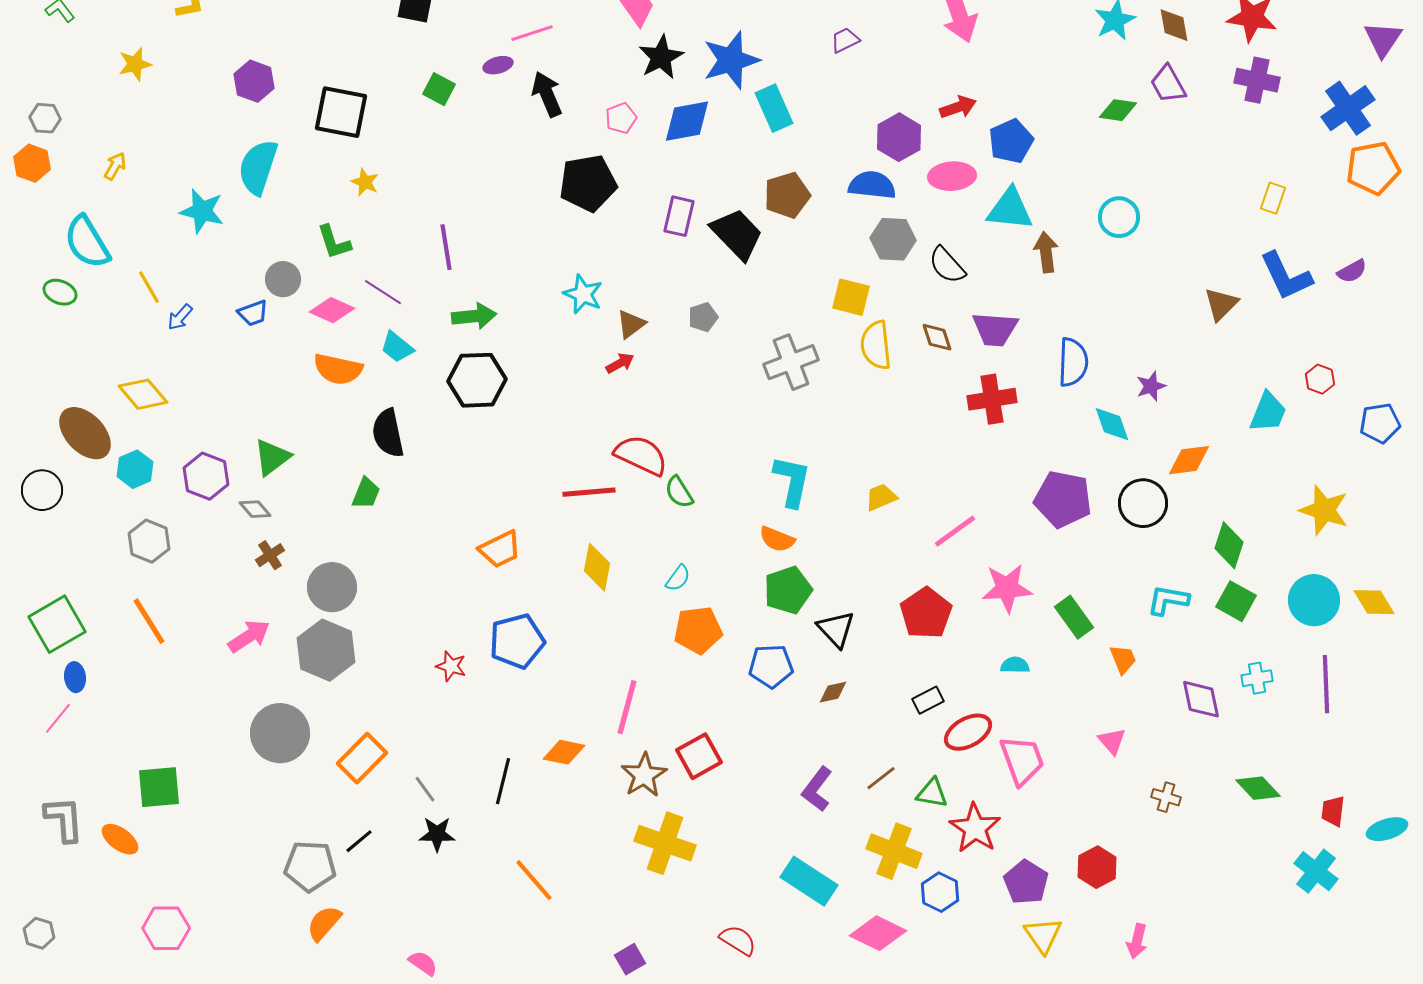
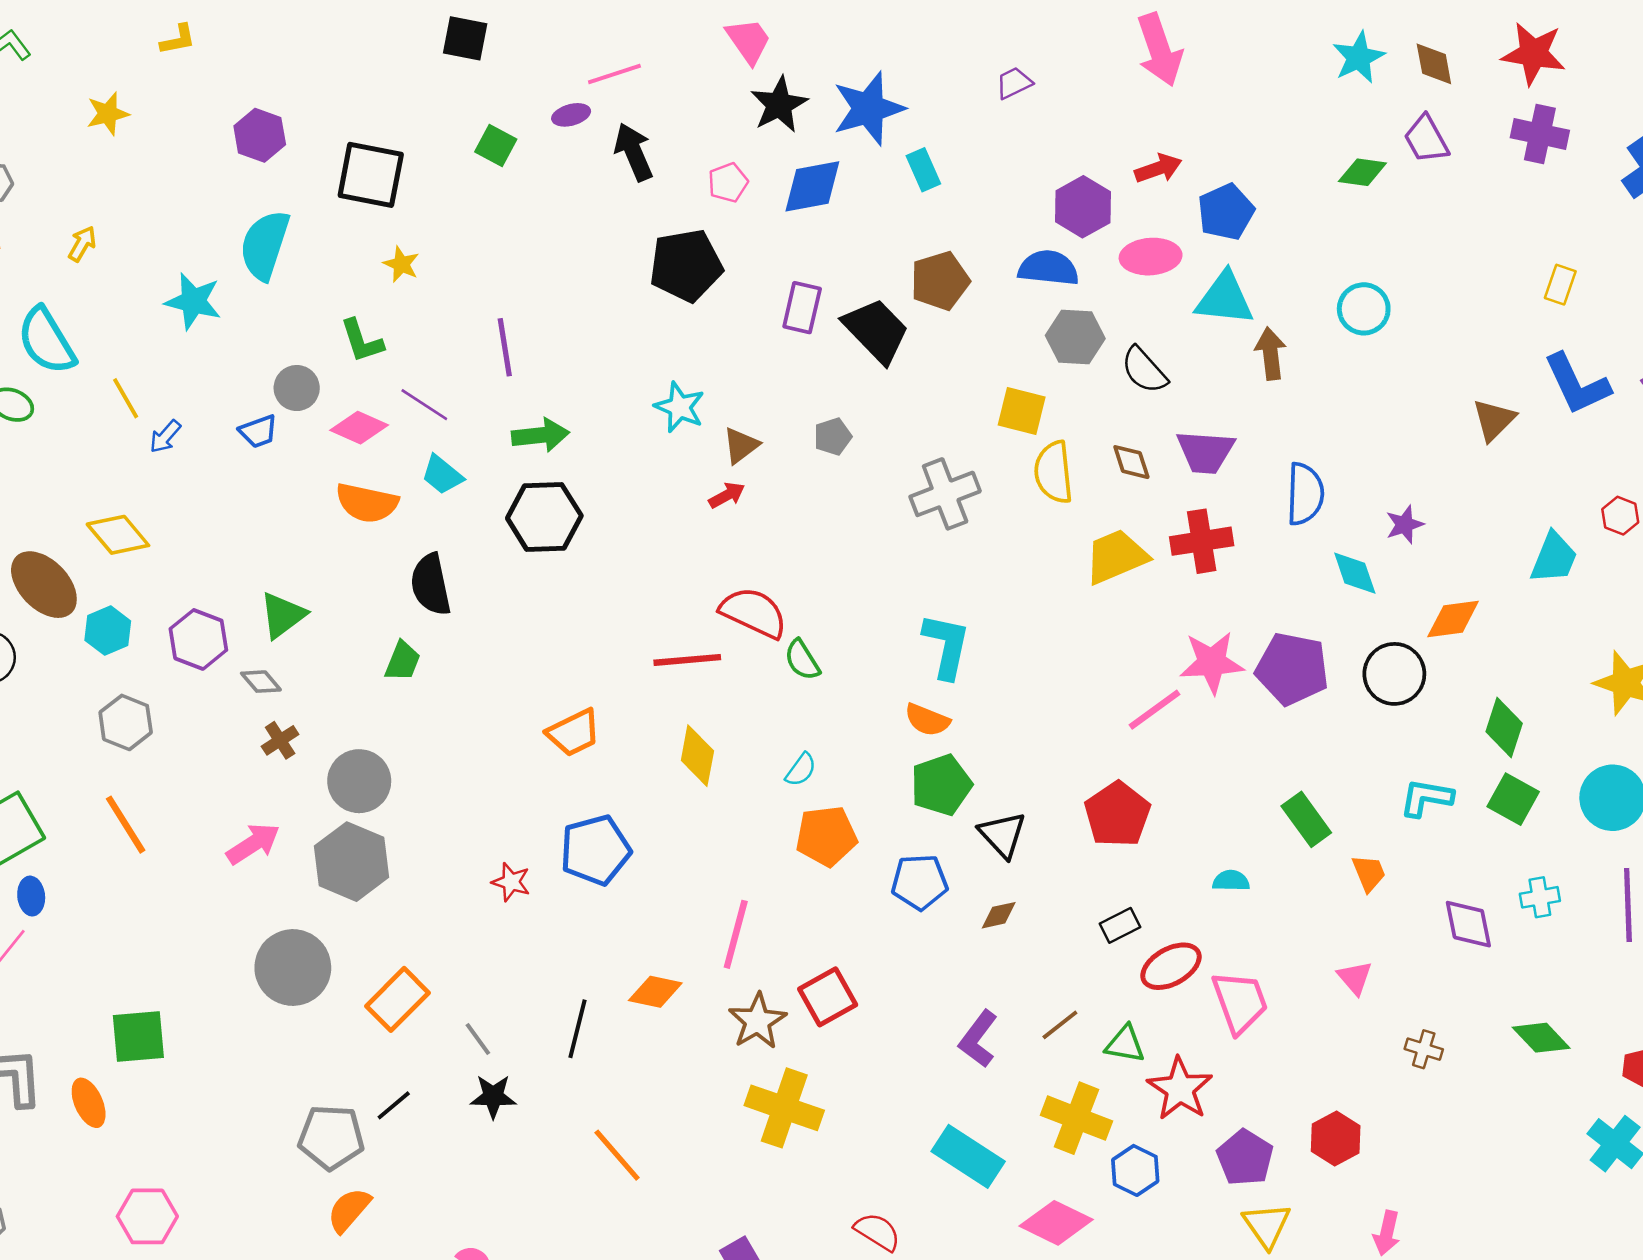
cyan rectangle: (774, 108) -> (923, 170), size x0.7
yellow trapezoid: (881, 497) -> (1116, 557), moved, size x1.6
pink star: (1007, 588) -> (1212, 662), moved
orange ellipse: (120, 839) -> (89, 1103), turned 30

